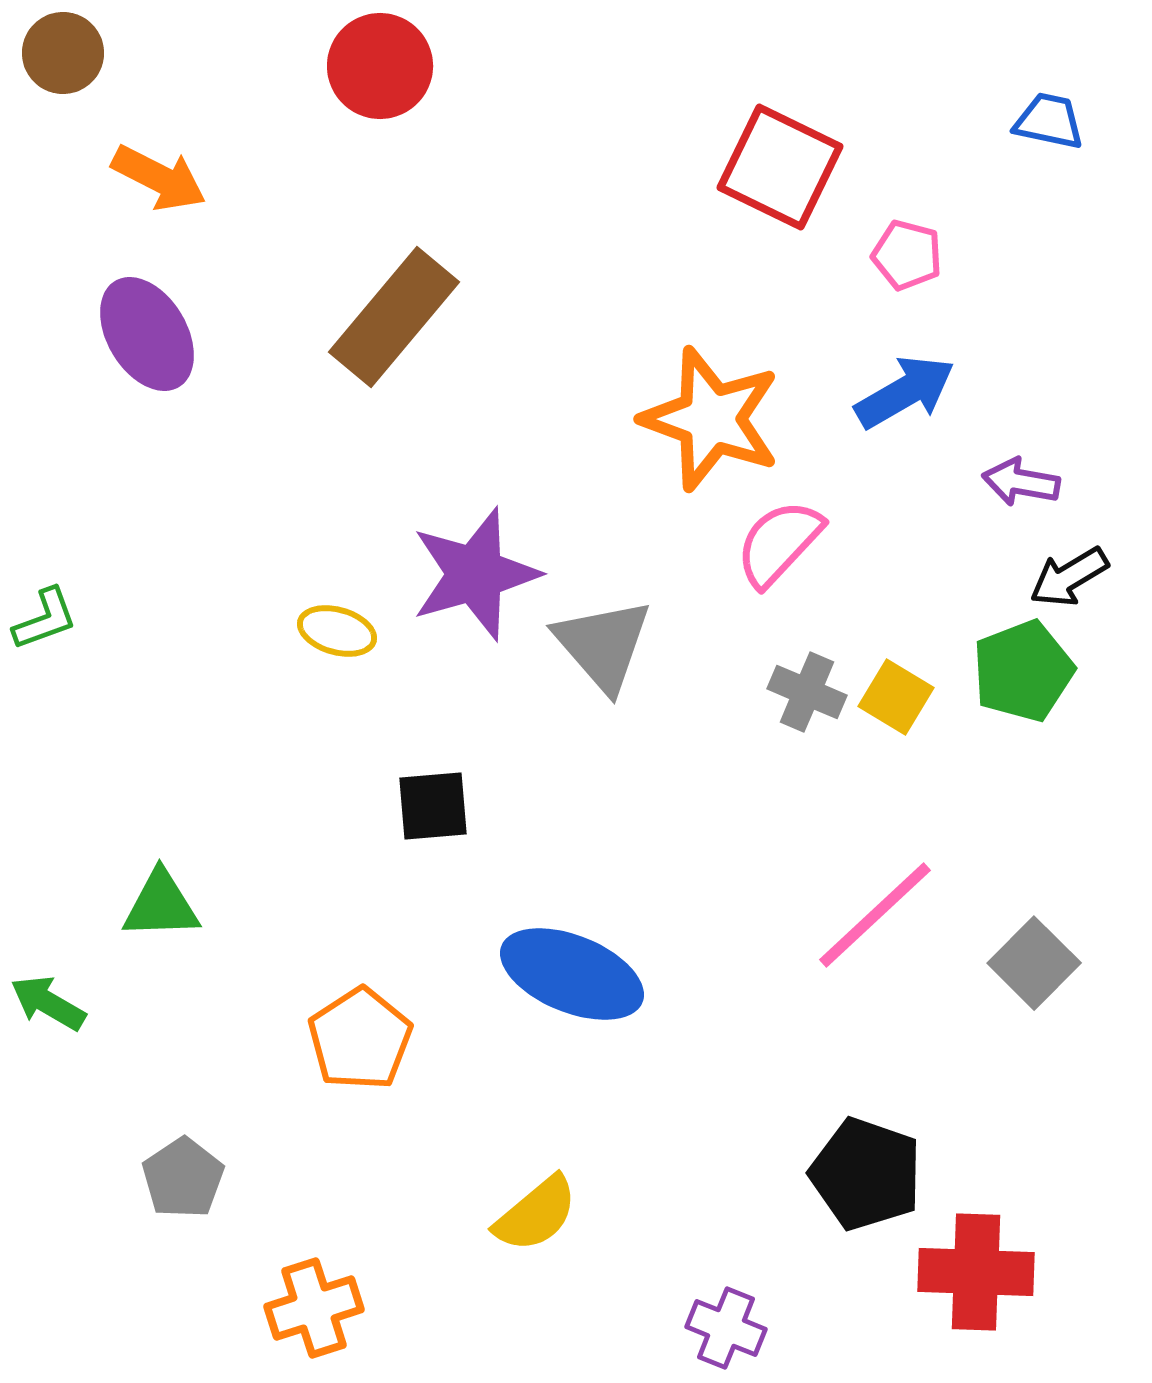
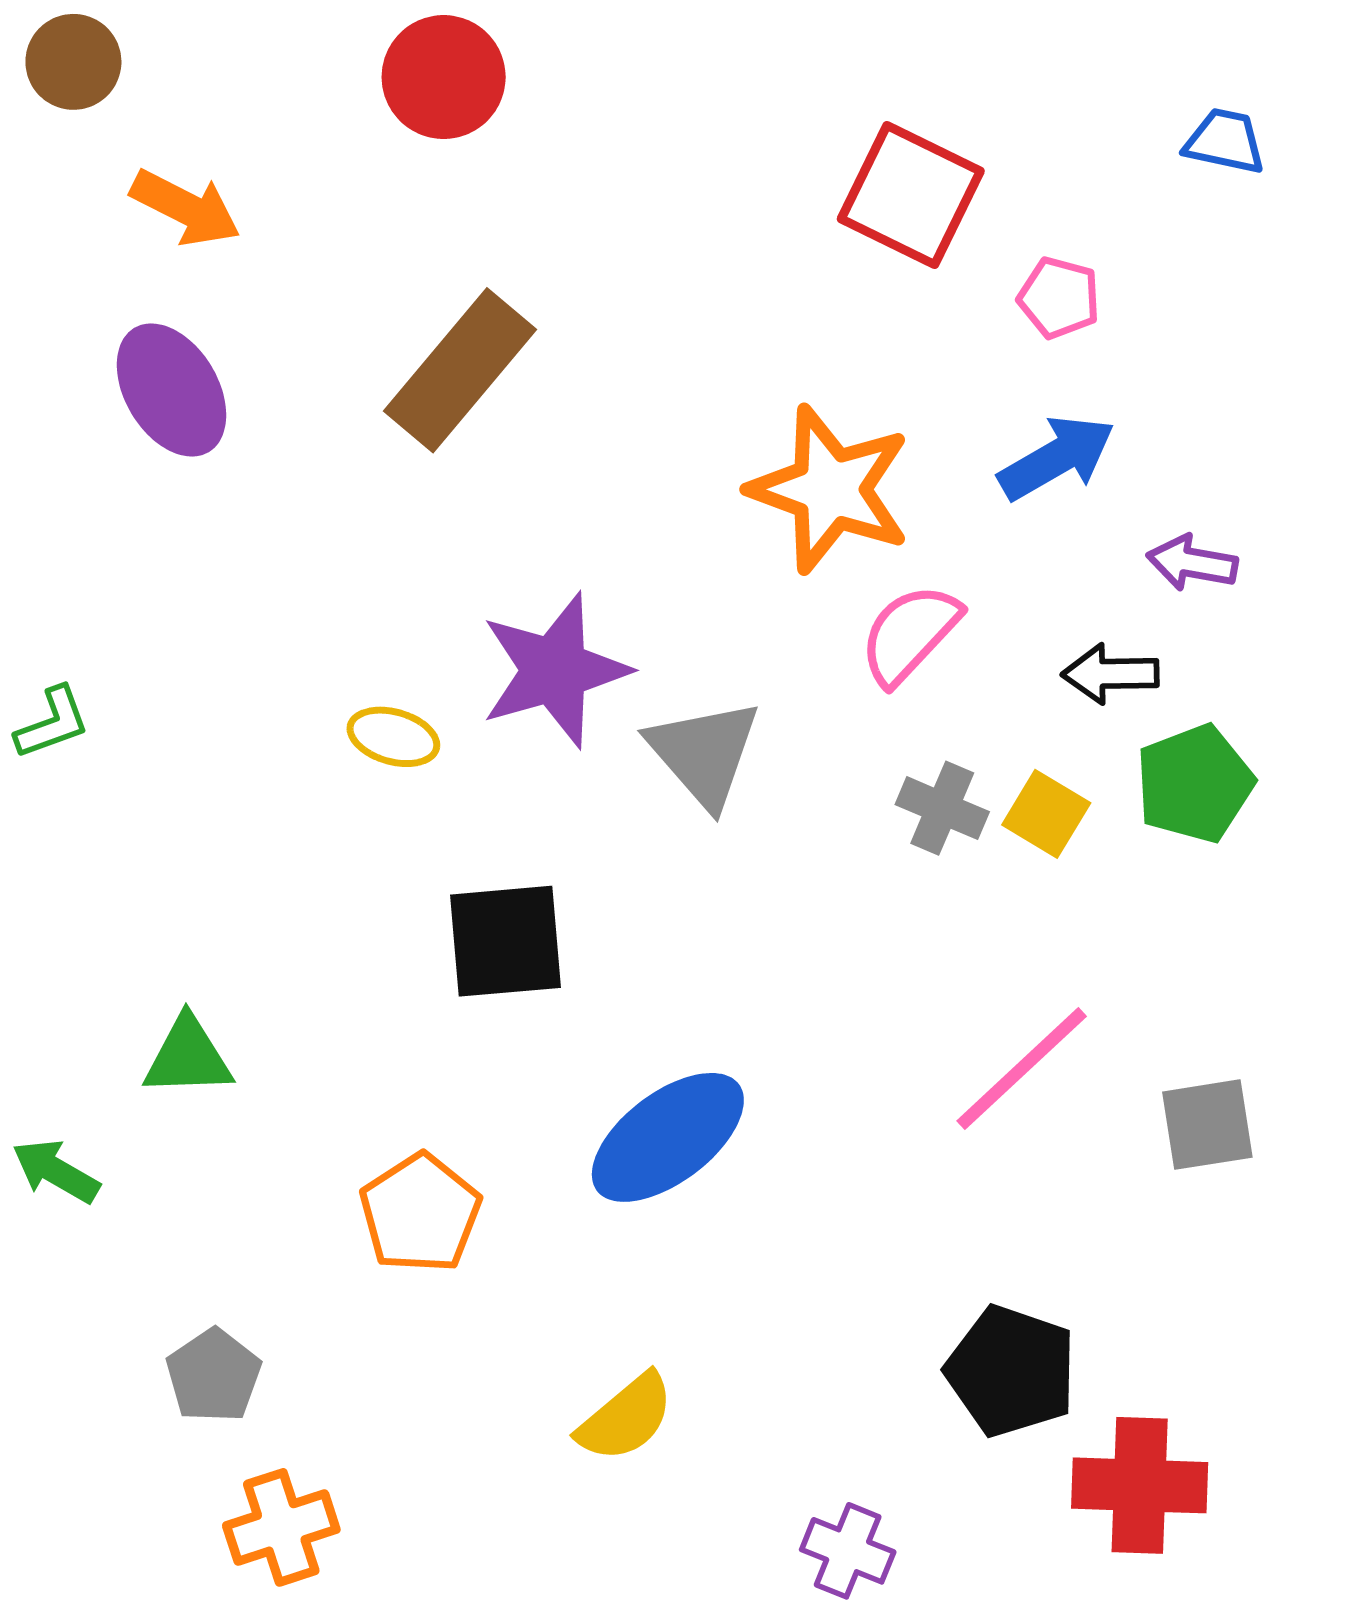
black arrow: (1069, 577) -> (1110, 674), moved, turned 30
black square: (433, 806) -> (506, 941), size x1.4
gray square: (1034, 963) -> (1207, 1125), turned 36
blue ellipse: (572, 974) -> (668, 1137), turned -59
orange cross: (314, 1308) -> (281, 1527), moved

